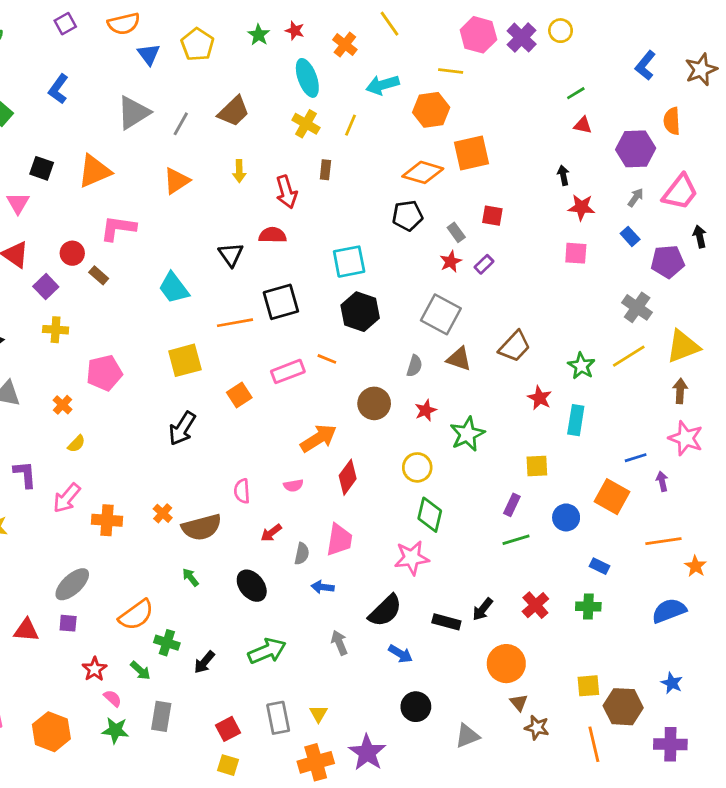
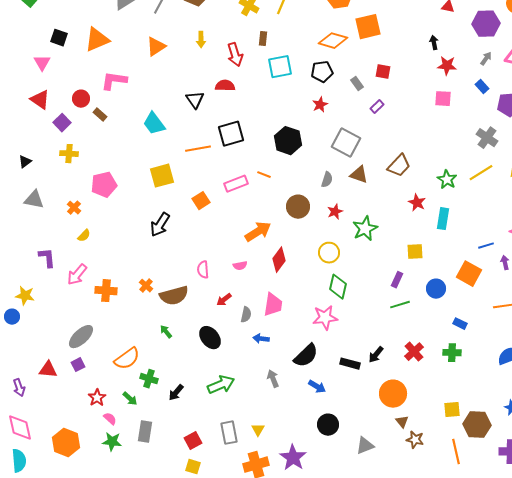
cyan square: (349, 262) -> (280, 67), moved
red star: (451, 262) -> (320, 105), moved
purple square: (68, 623) -> (78, 365), turned -32

